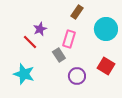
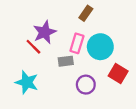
purple star: (40, 29) -> (45, 32), size x1.5
cyan circle: (106, 29) -> (100, 47), moved
gray rectangle: (59, 55) -> (66, 61), turned -64

